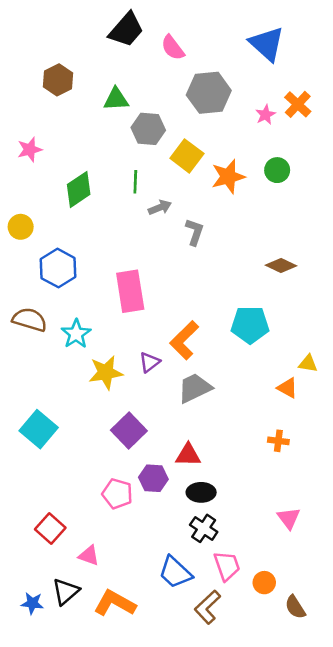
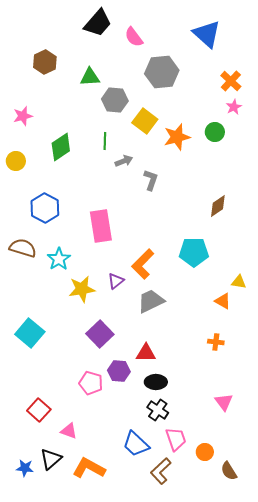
pink star: (266, 115) -> (234, 107), moved
yellow circle: (21, 227) -> (16, 161), moved
brown diamond: (281, 265) -> (218, 206), turned -60

